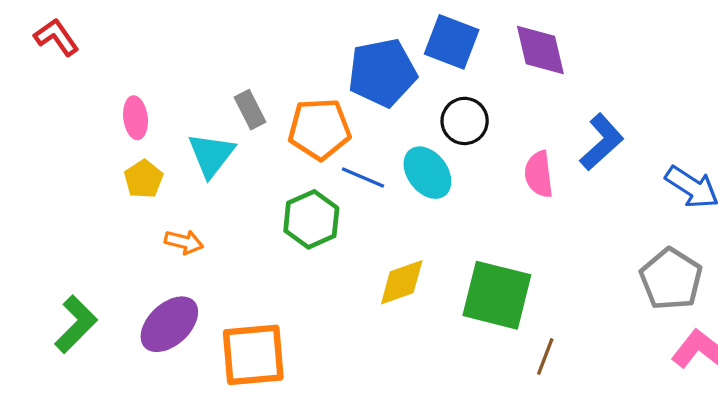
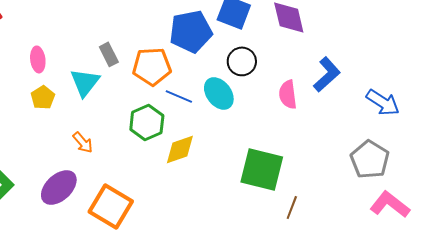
orange arrow: (184, 242) -> (83, 142), moved, turned 35
yellow diamond: (402, 282) -> (180, 149), moved
orange square: (253, 355) -> (111, 206), turned 36

